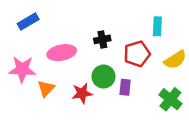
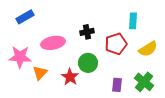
purple rectangle: (125, 87) -> (117, 85), moved
red star: (82, 93) -> (70, 77), turned -30

